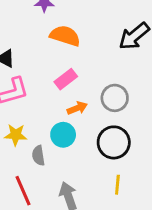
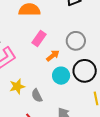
cyan circle: (63, 135) -> (61, 76), moved

